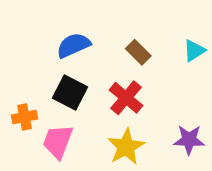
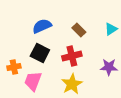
red cross: (126, 98) -> (72, 56), turned 36
purple star: (189, 140) -> (109, 67), moved

